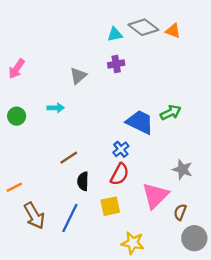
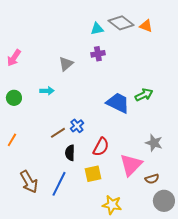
blue cross: (121, 149) -> (77, 126), moved
orange line: (14, 187) -> (12, 140), moved, turned -32
brown semicircle: (180, 212) -> (152, 179), turned -128

